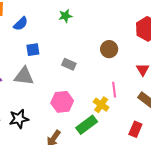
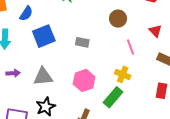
blue square: (33, 50) -> (44, 36), size x1.6
gray triangle: (24, 76) -> (43, 77), moved
pink line: (114, 90) -> (131, 47), moved

